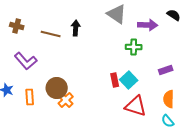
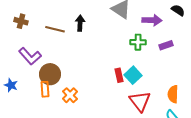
purple rectangle: (166, 70) -> (166, 45), moved
brown circle: (57, 88) -> (50, 74), moved
orange rectangle: (30, 97) -> (45, 89), moved
red triangle: (136, 106) -> (140, 101), turned 35

